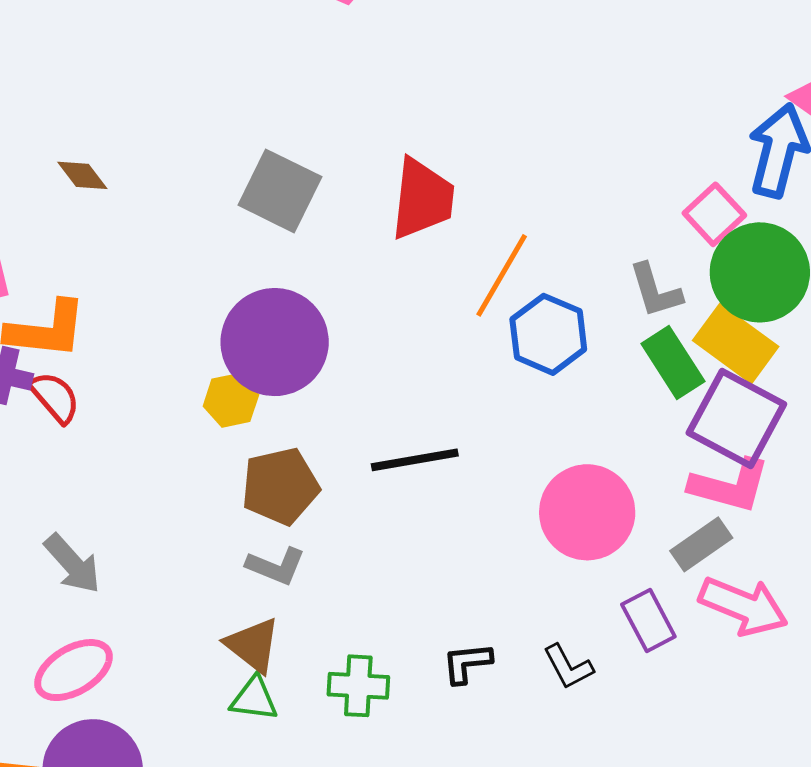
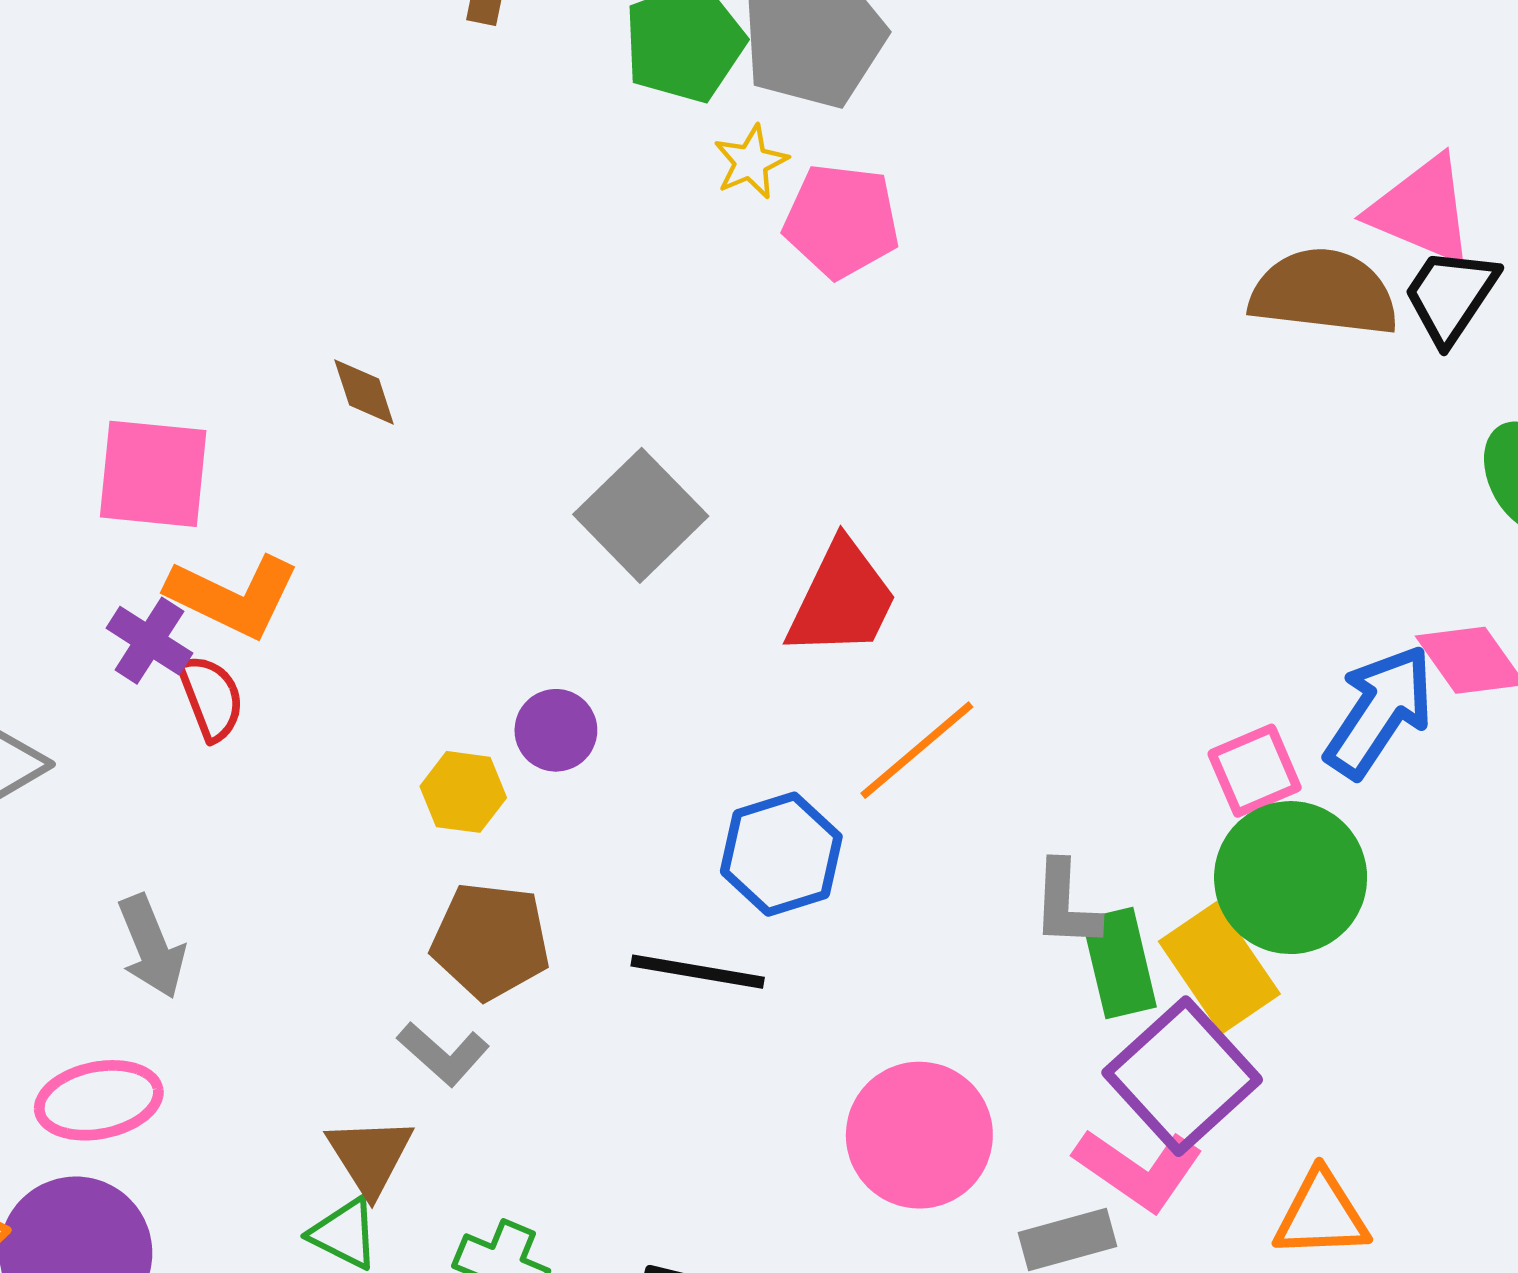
gray L-shape: (655, 290) -> (1066, 904), moved
blue hexagon: (548, 334) -> (781, 854), moved
purple circle: (275, 342) -> (556, 730), size x0.5

